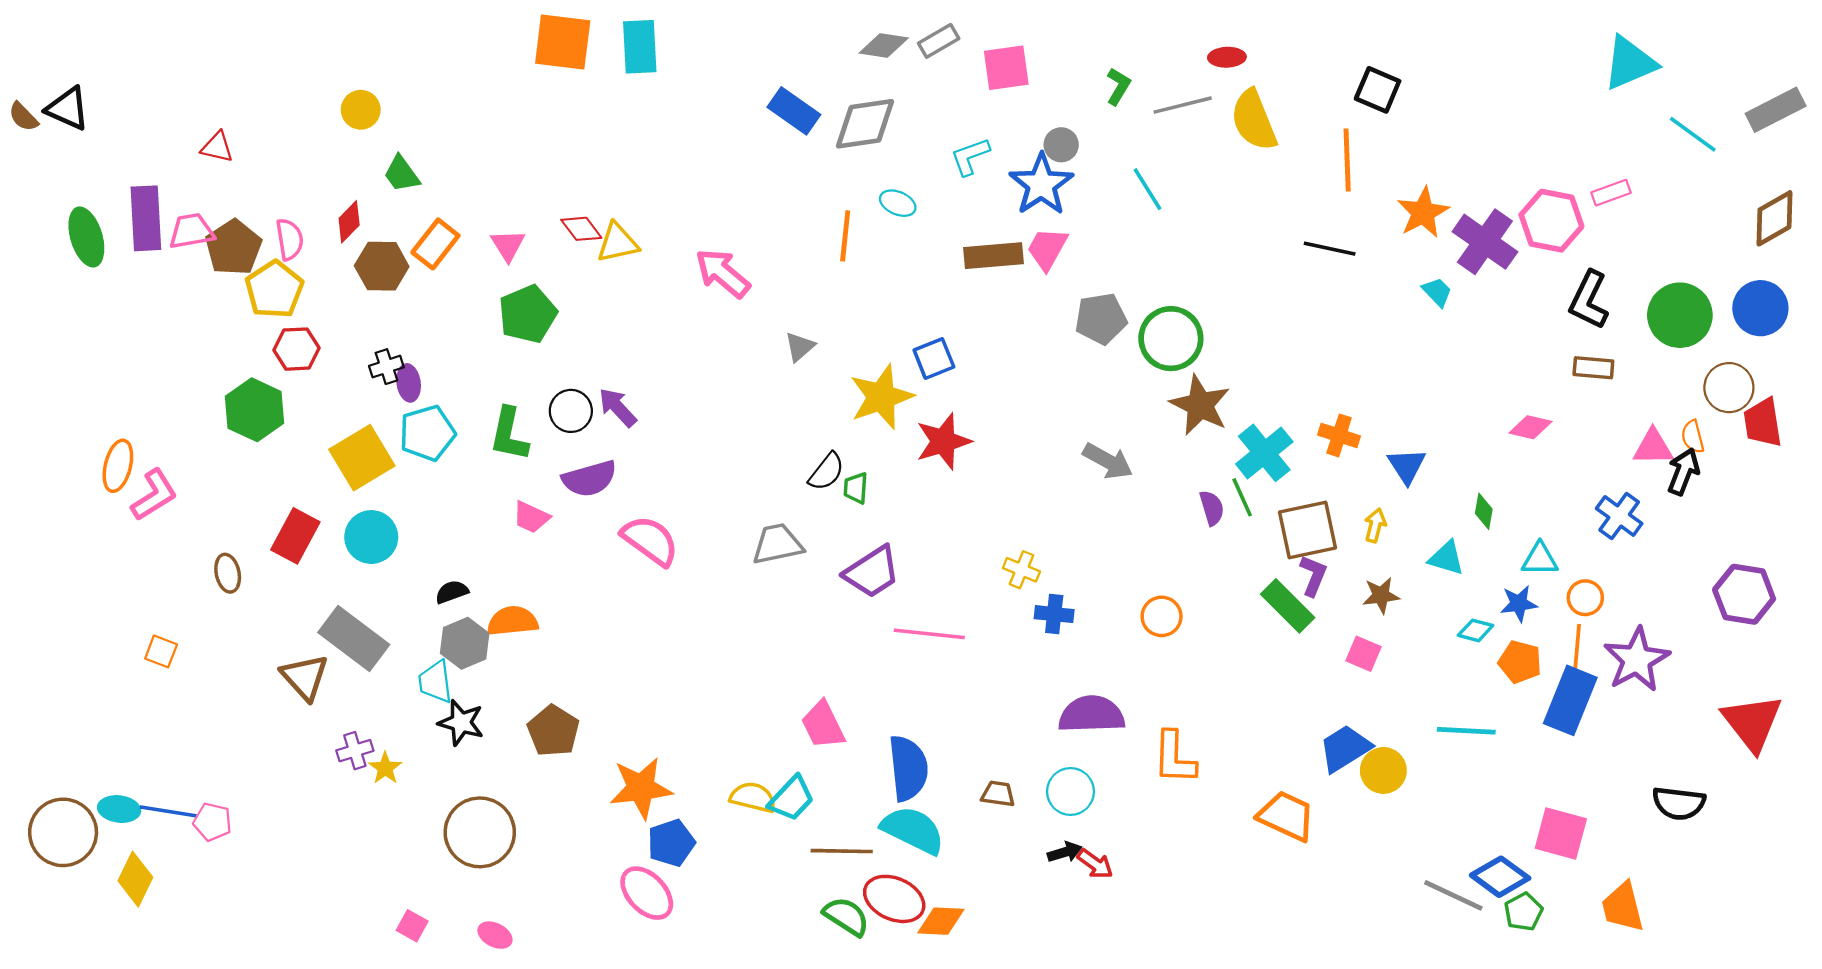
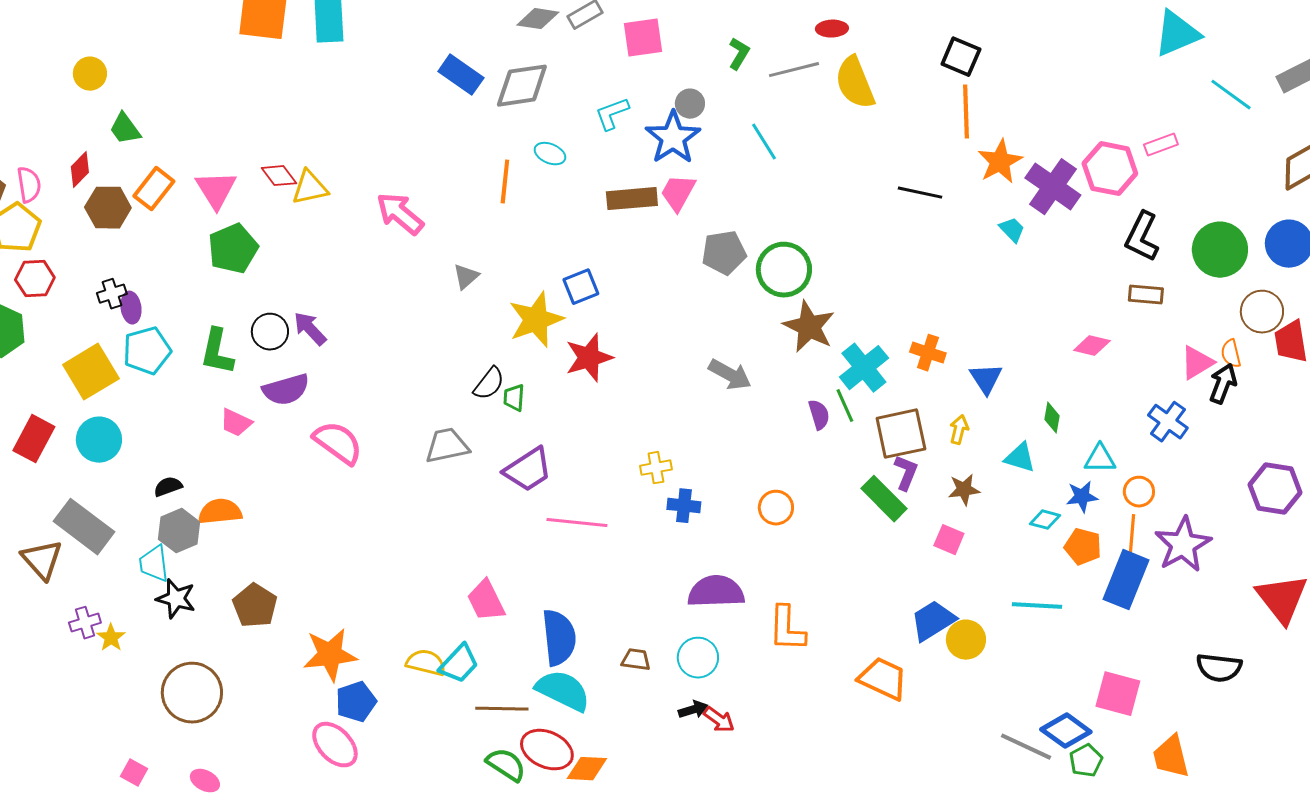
orange line: (1347, 160) -> (966, 112), moved
pink triangle: (508, 245) -> (216, 190), size x1.4
pink triangle: (1653, 447) -> (1197, 363), turned -30
yellow cross: (1021, 570) -> (656, 468), turned -32

